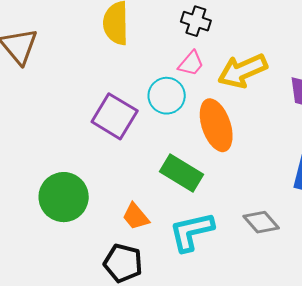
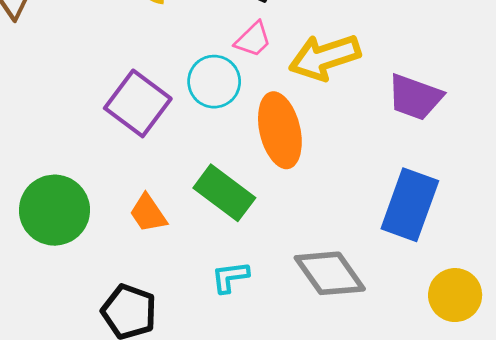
orange trapezoid: (136, 216) -> (148, 213), moved
gray diamond: (261, 222) -> (330, 273), size x1.4
cyan L-shape: (191, 232) -> (230, 277), size x0.6

